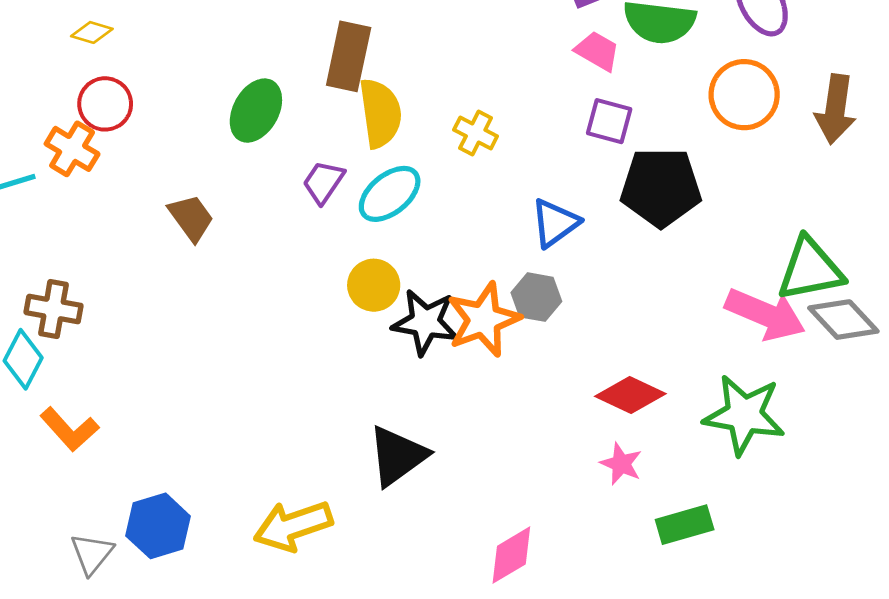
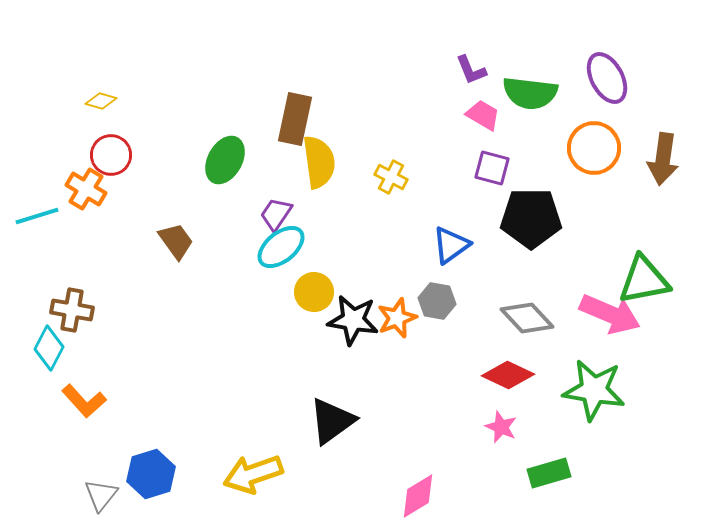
cyan ellipse: (390, 194) -> (281, 247), moved
orange star: (484, 320) -> (397, 318), size x0.7
gray diamond: (843, 320) -> (527, 318), moved

